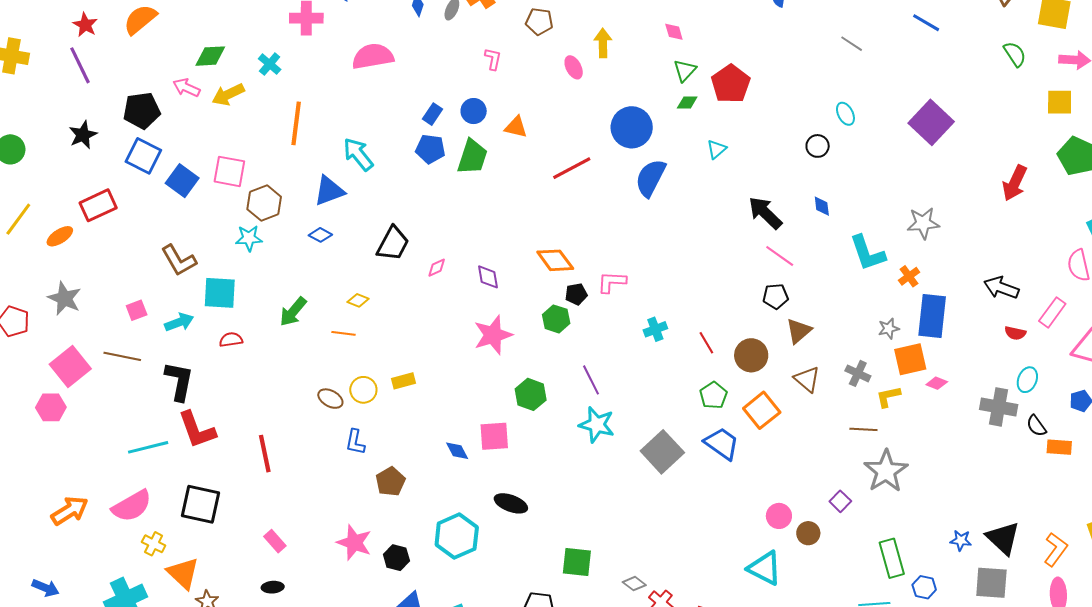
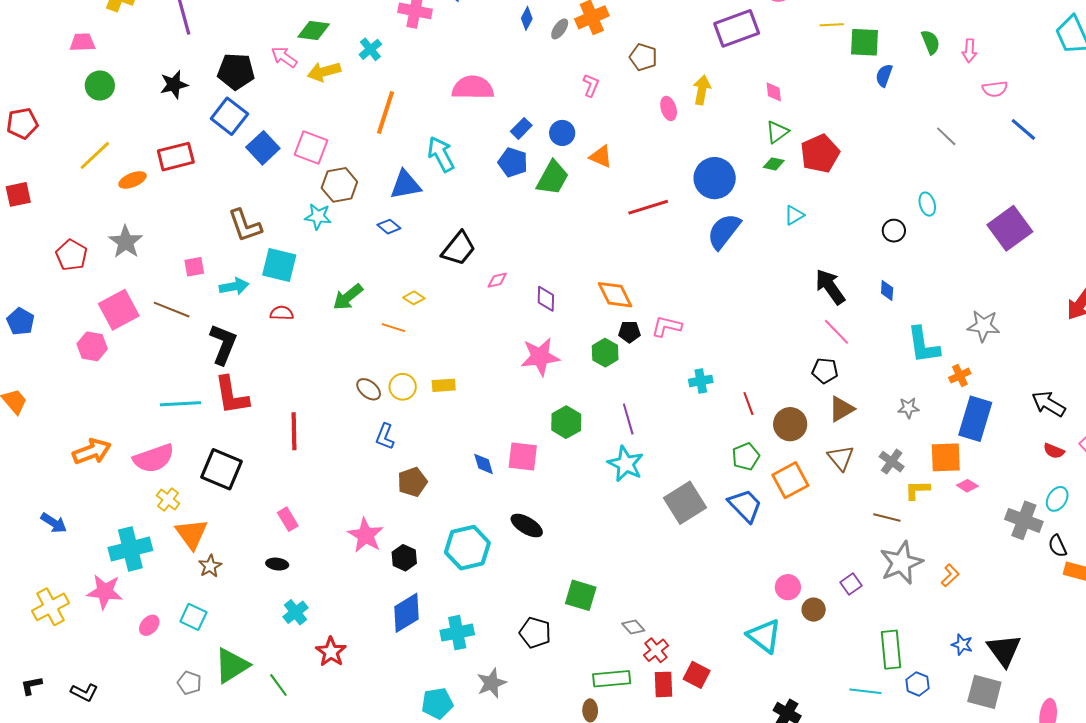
pink semicircle: (373, 56) -> (473, 88), moved
gray star: (889, 329) -> (908, 408), moved
orange L-shape: (1056, 549) -> (950, 575), moved, size x0.7

